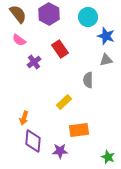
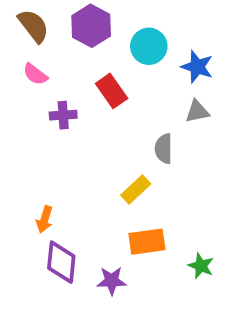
cyan circle: (88, 17) -> (149, 46), moved
purple cross: (34, 62) -> (63, 115), turned 32
yellow rectangle: (64, 102) -> (136, 190), moved
green star: (108, 157) -> (201, 266), moved

